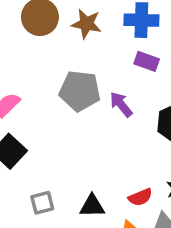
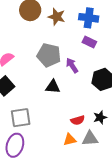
gray square: (42, 203) -> (21, 118), size x1.5
black triangle: (92, 206) -> (53, 87), moved

